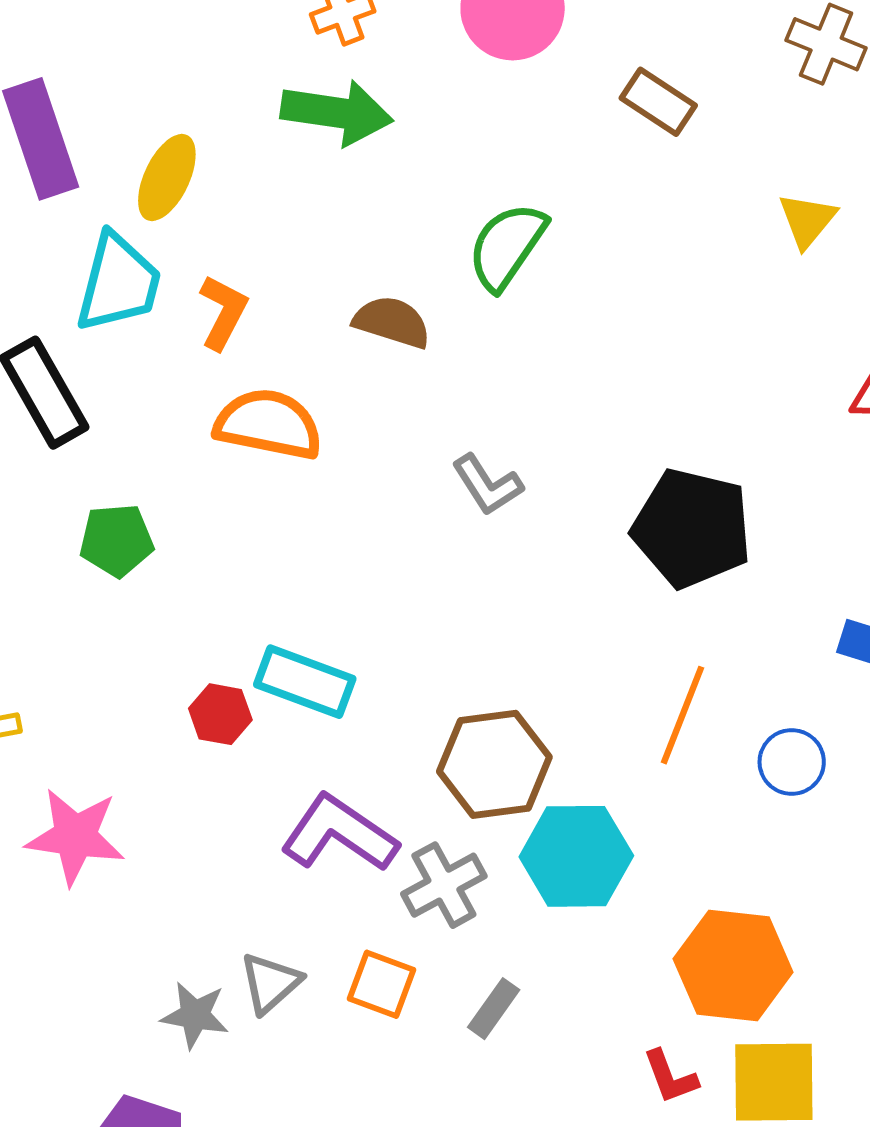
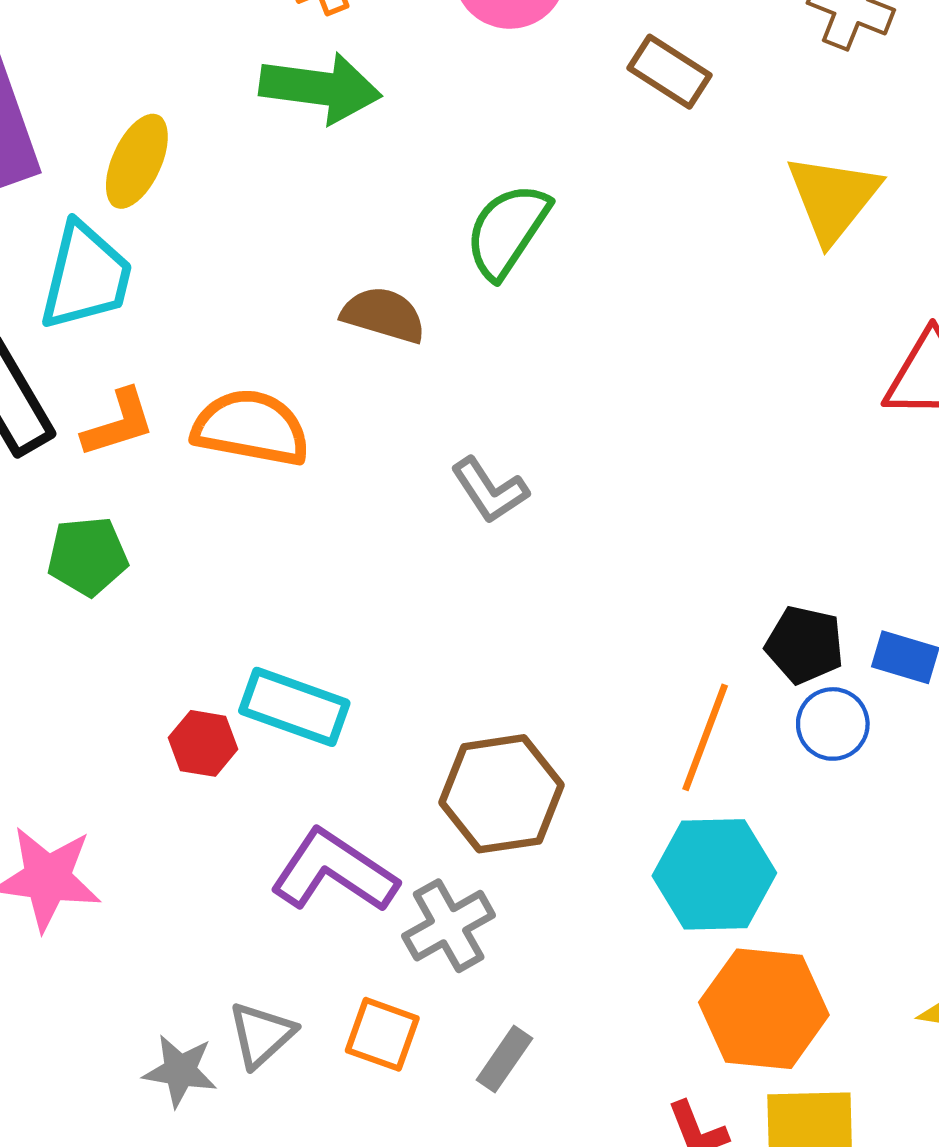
yellow triangle: (807, 220) -> (833, 198), size x1.5
orange L-shape: (223, 312) -> (118, 423), moved, turned 46
black pentagon: (692, 528) -> (805, 645), moved, size x0.6
blue circle: (792, 762) -> (833, 724), moved
cyan hexagon: (576, 856) -> (714, 874), moved

